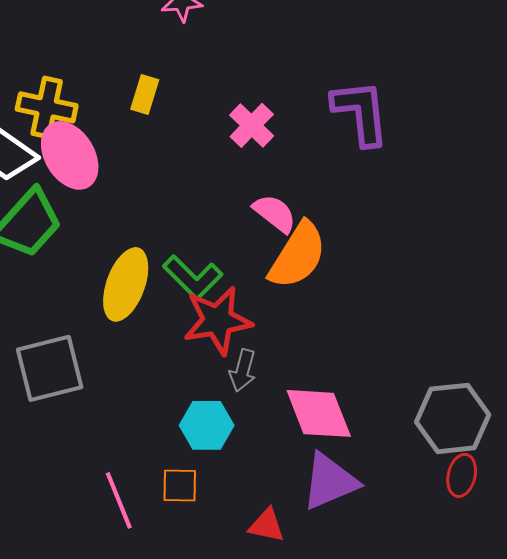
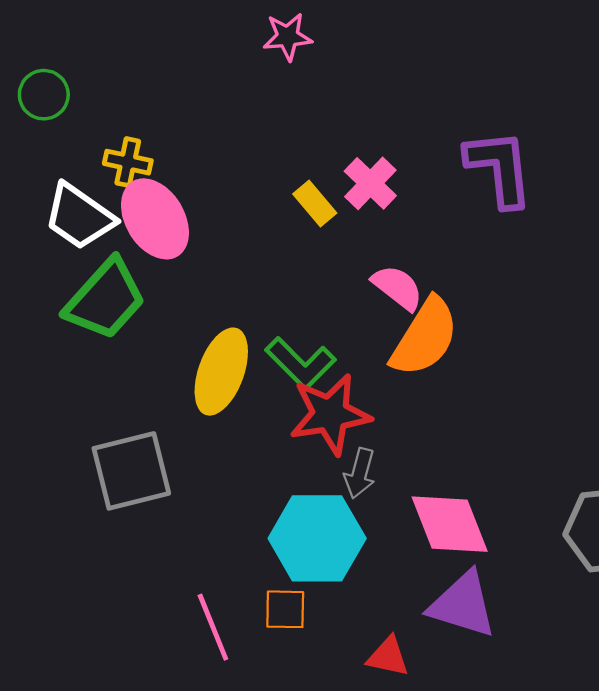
yellow rectangle: (145, 94) -> (315, 204), moved, turned -57
yellow cross: (47, 107) -> (128, 162), size x0.7
cyan hexagon: (207, 425) -> (317, 538), size x1.5
purple triangle: (330, 481) -> (463, 605), turned 40

